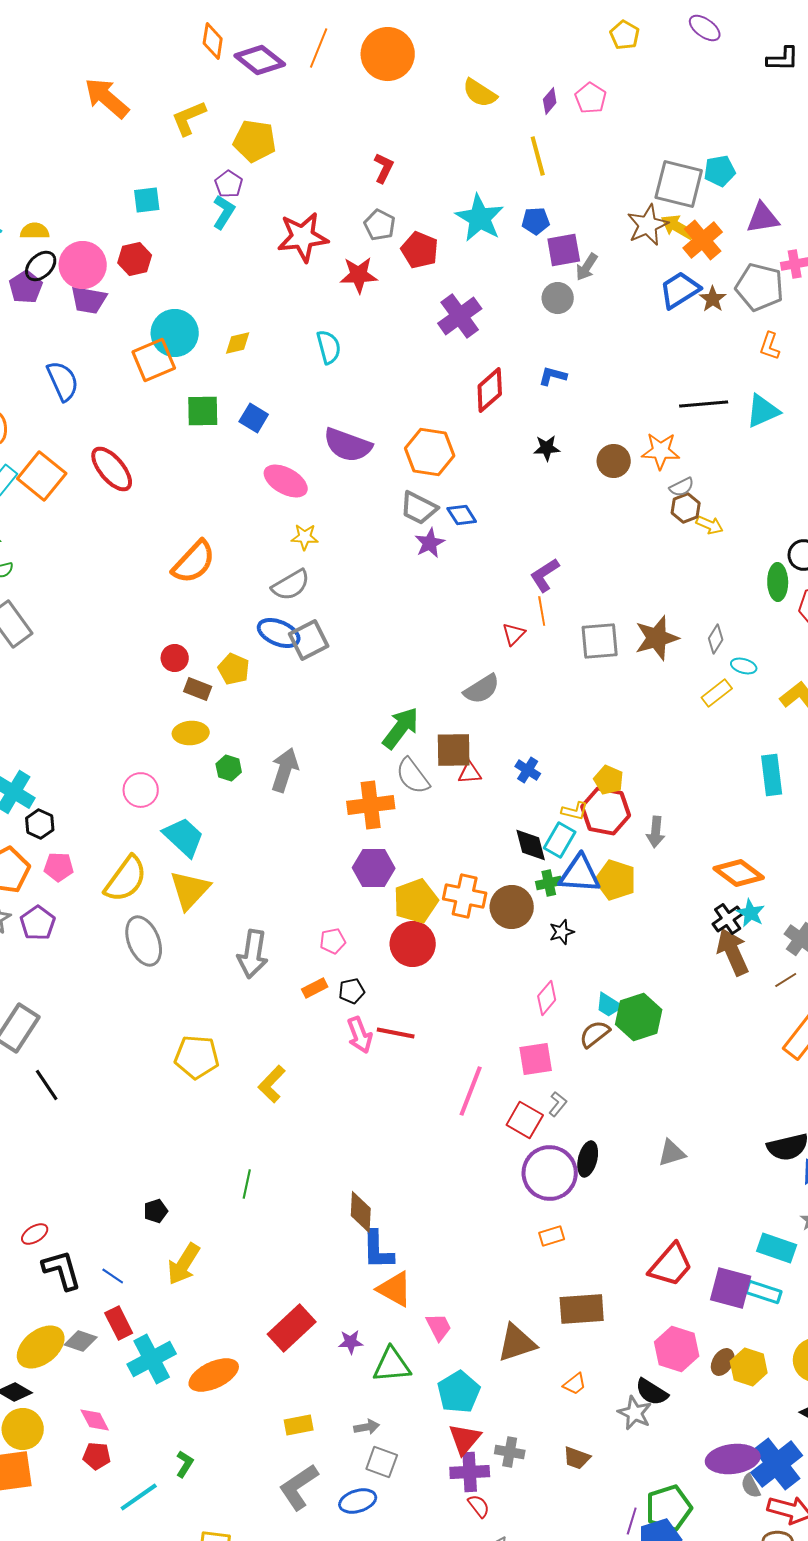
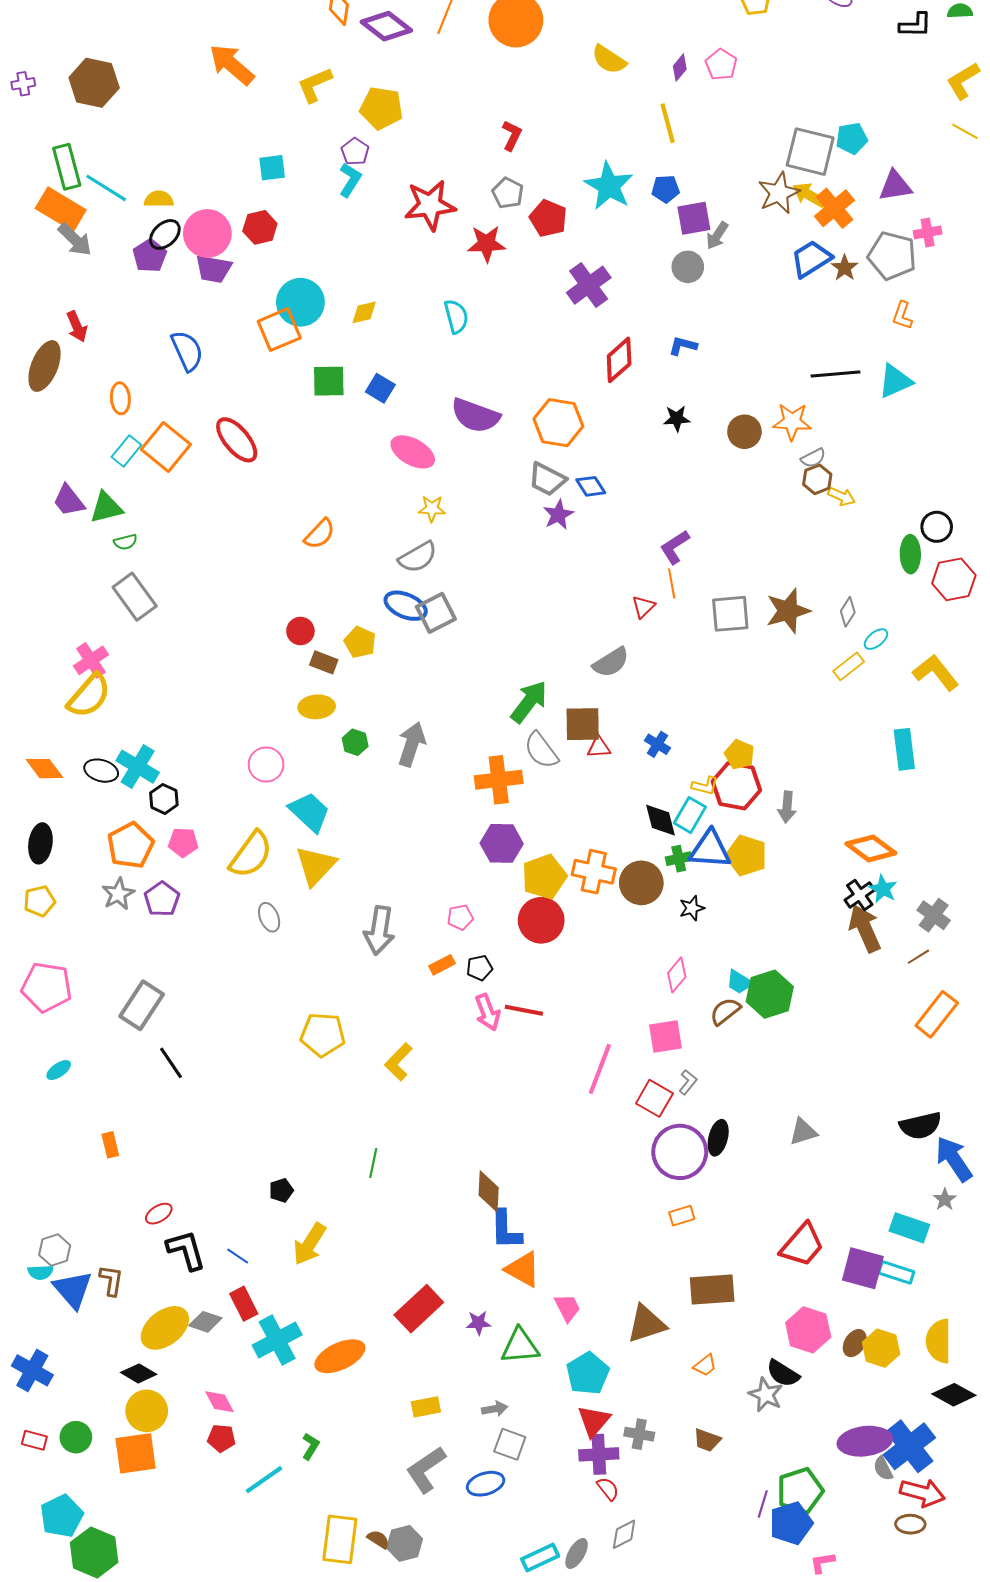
orange semicircle: (194, 562) -> (320, 534), size x0.7
cyan ellipse: (744, 666) -> (876, 639), turned -55
gray ellipse: (144, 941) -> (269, 917), size x0.6

